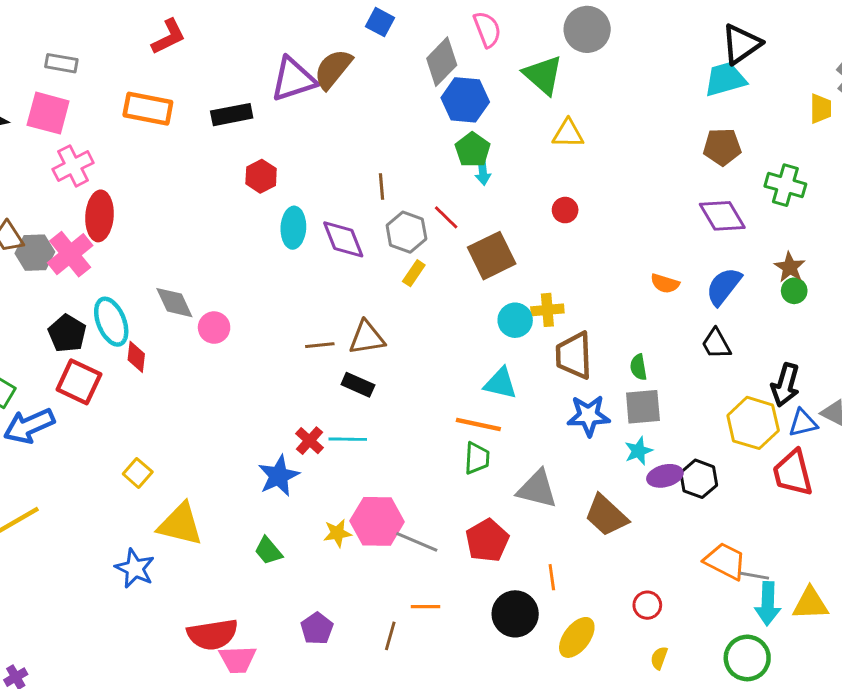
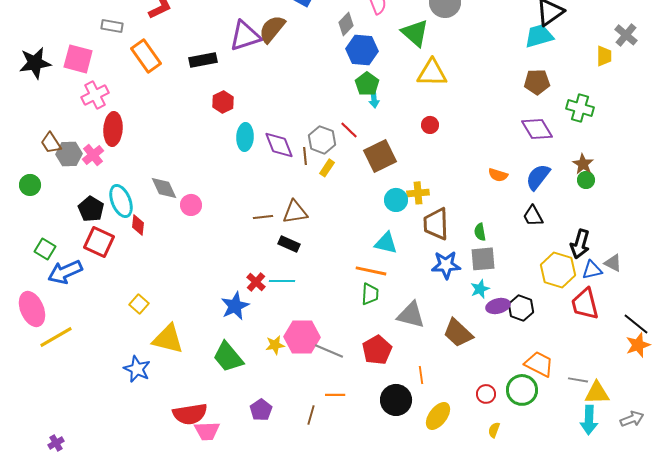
gray diamond: (442, 62) -> (346, 24), size x0.7
gray rectangle: (61, 63) -> (112, 26), moved
orange rectangle: (148, 109) -> (146, 56), turned 44
yellow triangle: (568, 134) -> (432, 73), size x1.4
brown line: (381, 187) -> (305, 156), moved
pink cross: (70, 254) -> (93, 155), size x0.7
green trapezoid: (268, 551) -> (228, 357), size x1.6
gray line: (755, 576) -> (578, 380), moved
cyan arrow: (768, 604) -> (589, 420), moved
green circle: (747, 658) -> (522, 390), moved

